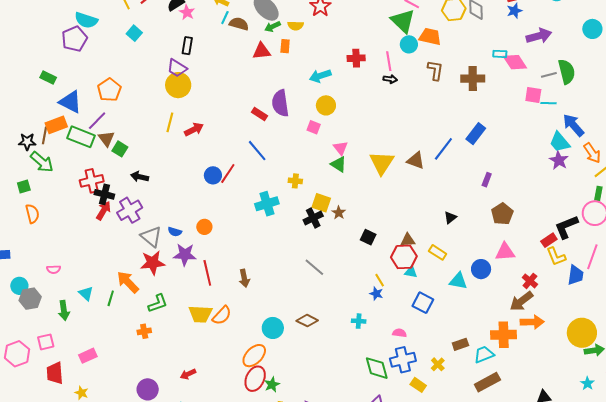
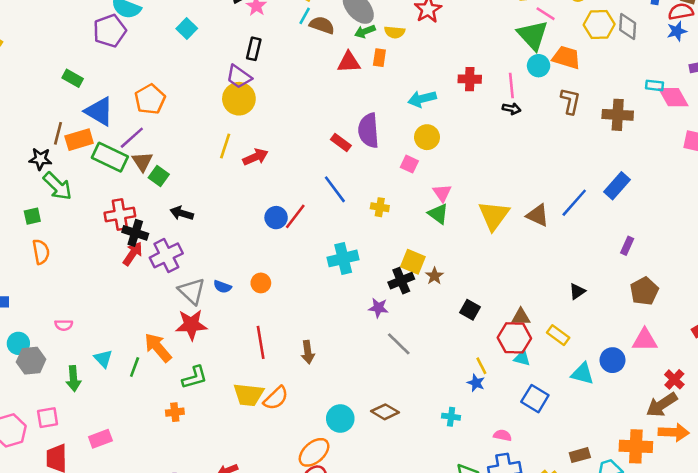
brown line: (44, 135) -> (58, 133), moved
yellow cross: (295, 181) -> (380, 207), moved
purple star: (185, 255) -> (378, 308), moved, size x0.7

